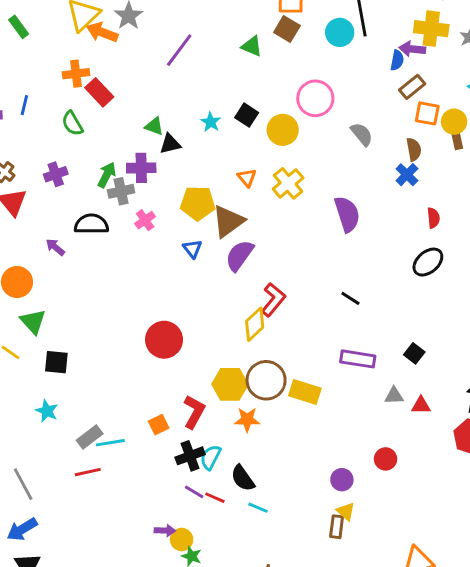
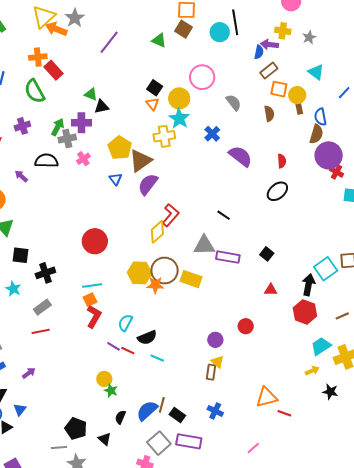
yellow cross: (431, 29) -> (283, 31), size x0.7
cyan star: (211, 122) -> (179, 118), moved, size x1.5
green semicircle: (72, 123) -> (35, 91), size x1.4
blue cross: (407, 175) -> (212, 134), moved
orange triangle: (247, 178) -> (152, 104), moved
yellow cross: (288, 183) -> (164, 136), moved, turned 30
yellow pentagon: (198, 203) -> (120, 148), turned 30
purple semicircle: (347, 214) -> (240, 156), moved, turned -35
gray triangle: (394, 396) -> (204, 245), moved, size x1.6
red L-shape: (194, 412) -> (94, 316), moved
orange star: (247, 420) -> (155, 285), moved
cyan line: (110, 443) -> (92, 285), moved
black cross: (190, 456) -> (45, 273), moved
black semicircle: (243, 478) -> (147, 338), turned -78
purple arrow: (165, 531) -> (29, 373), moved, turned -40

